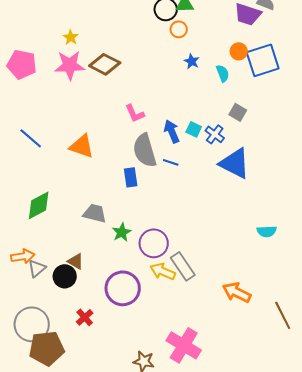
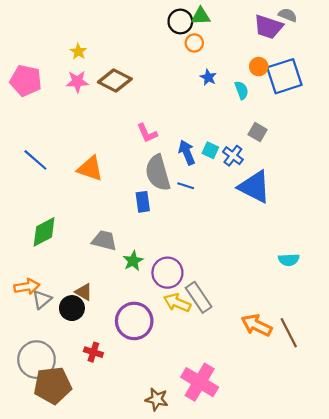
pink star: (70, 65) -> (77, 82), size x0.7
brown line: (283, 315) -> (289, 333), moved
red cross: (85, 317) -> (93, 352), turned -30

